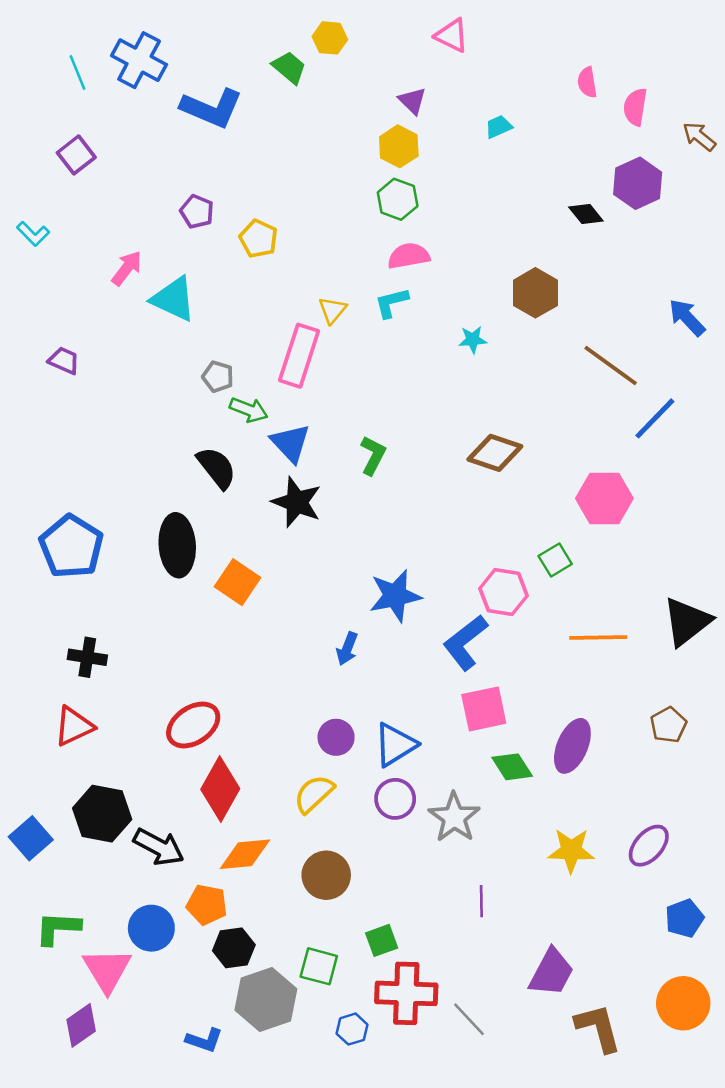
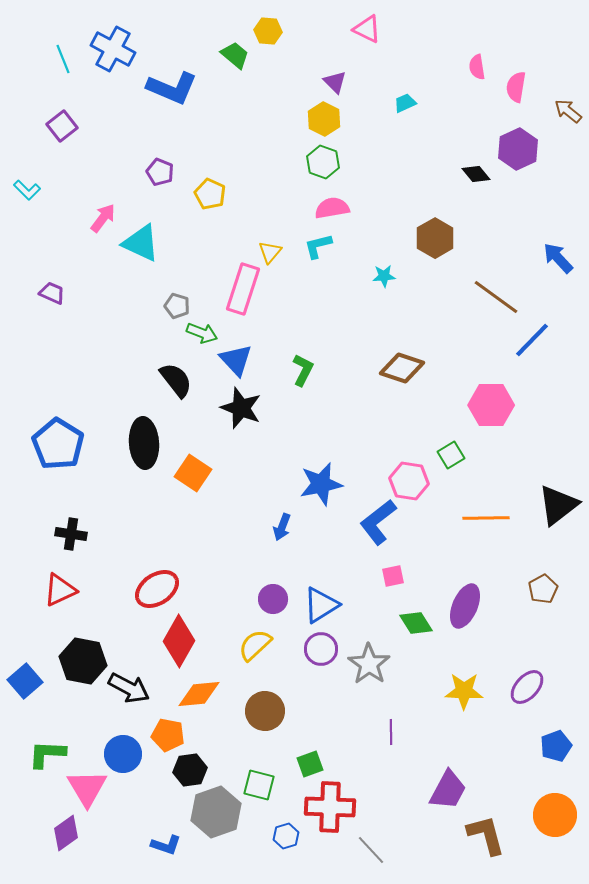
pink square: (484, 709) -> (393, 576), size x0.6
gray line: (469, 1019) -> (371, 850), moved

